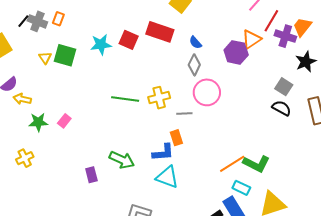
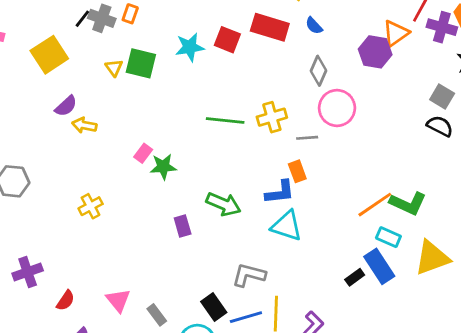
blue semicircle: (195, 43) -> (314, 26), moved
green star: (38, 122) -> (163, 167), moved

